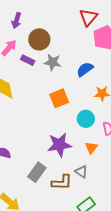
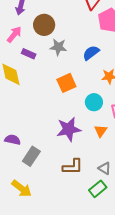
purple rectangle: (28, 60) -> (29, 54), moved
gray rectangle: (37, 172) -> (31, 156), moved
gray triangle: (81, 172) -> (105, 168), moved

